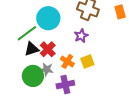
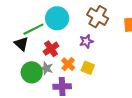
black triangle: (32, 49) -> (21, 44), moved, turned 49
yellow square: (87, 61) -> (88, 68), turned 32

